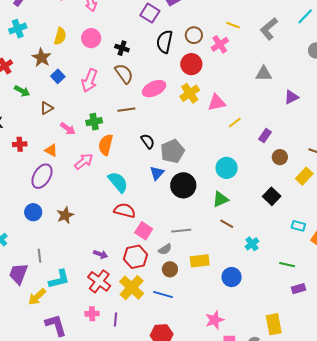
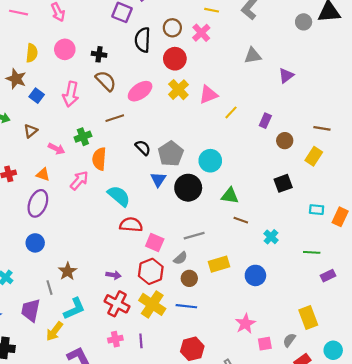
cyan circle: (227, 168) -> (210, 161), moved
black square: (272, 196) -> (283, 183), turned 36
green triangle: (221, 199) -> (230, 196), turned 42
brown star: (65, 215) -> (68, 271), moved

